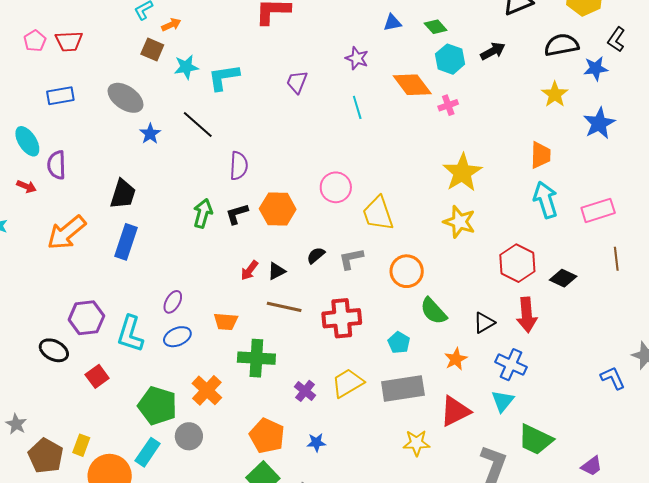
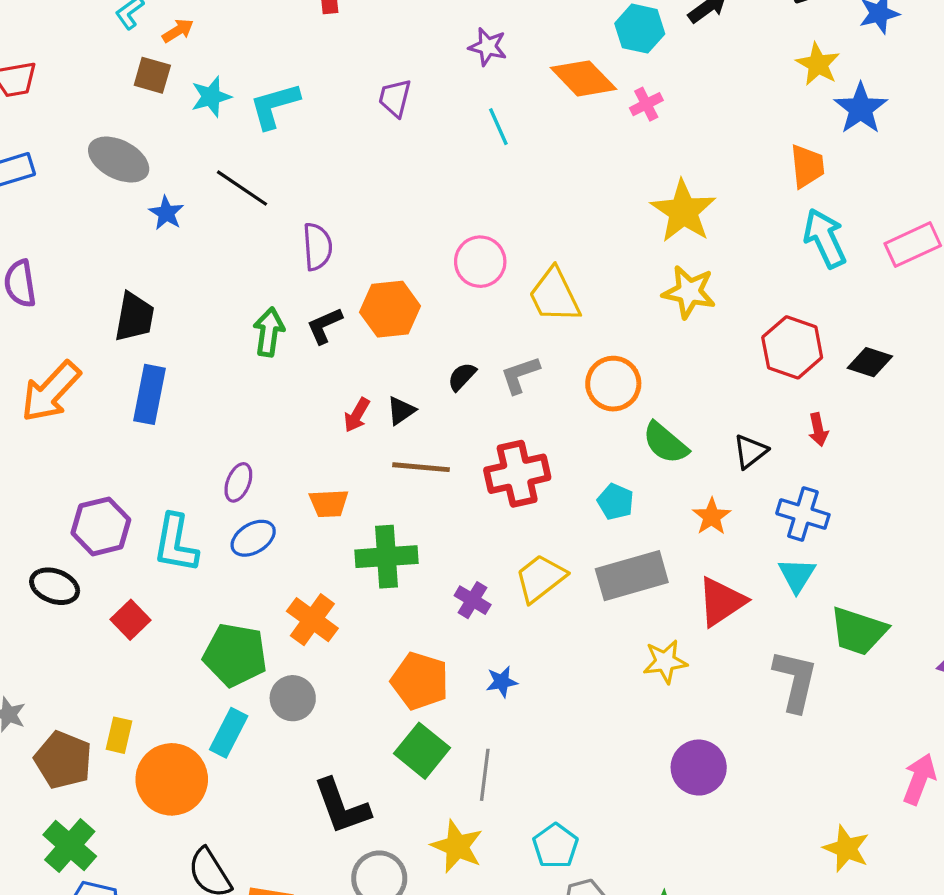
blue star: (599, 123) -> (861, 108), moved
red arrow: (527, 315) -> (818, 430), size x0.6

